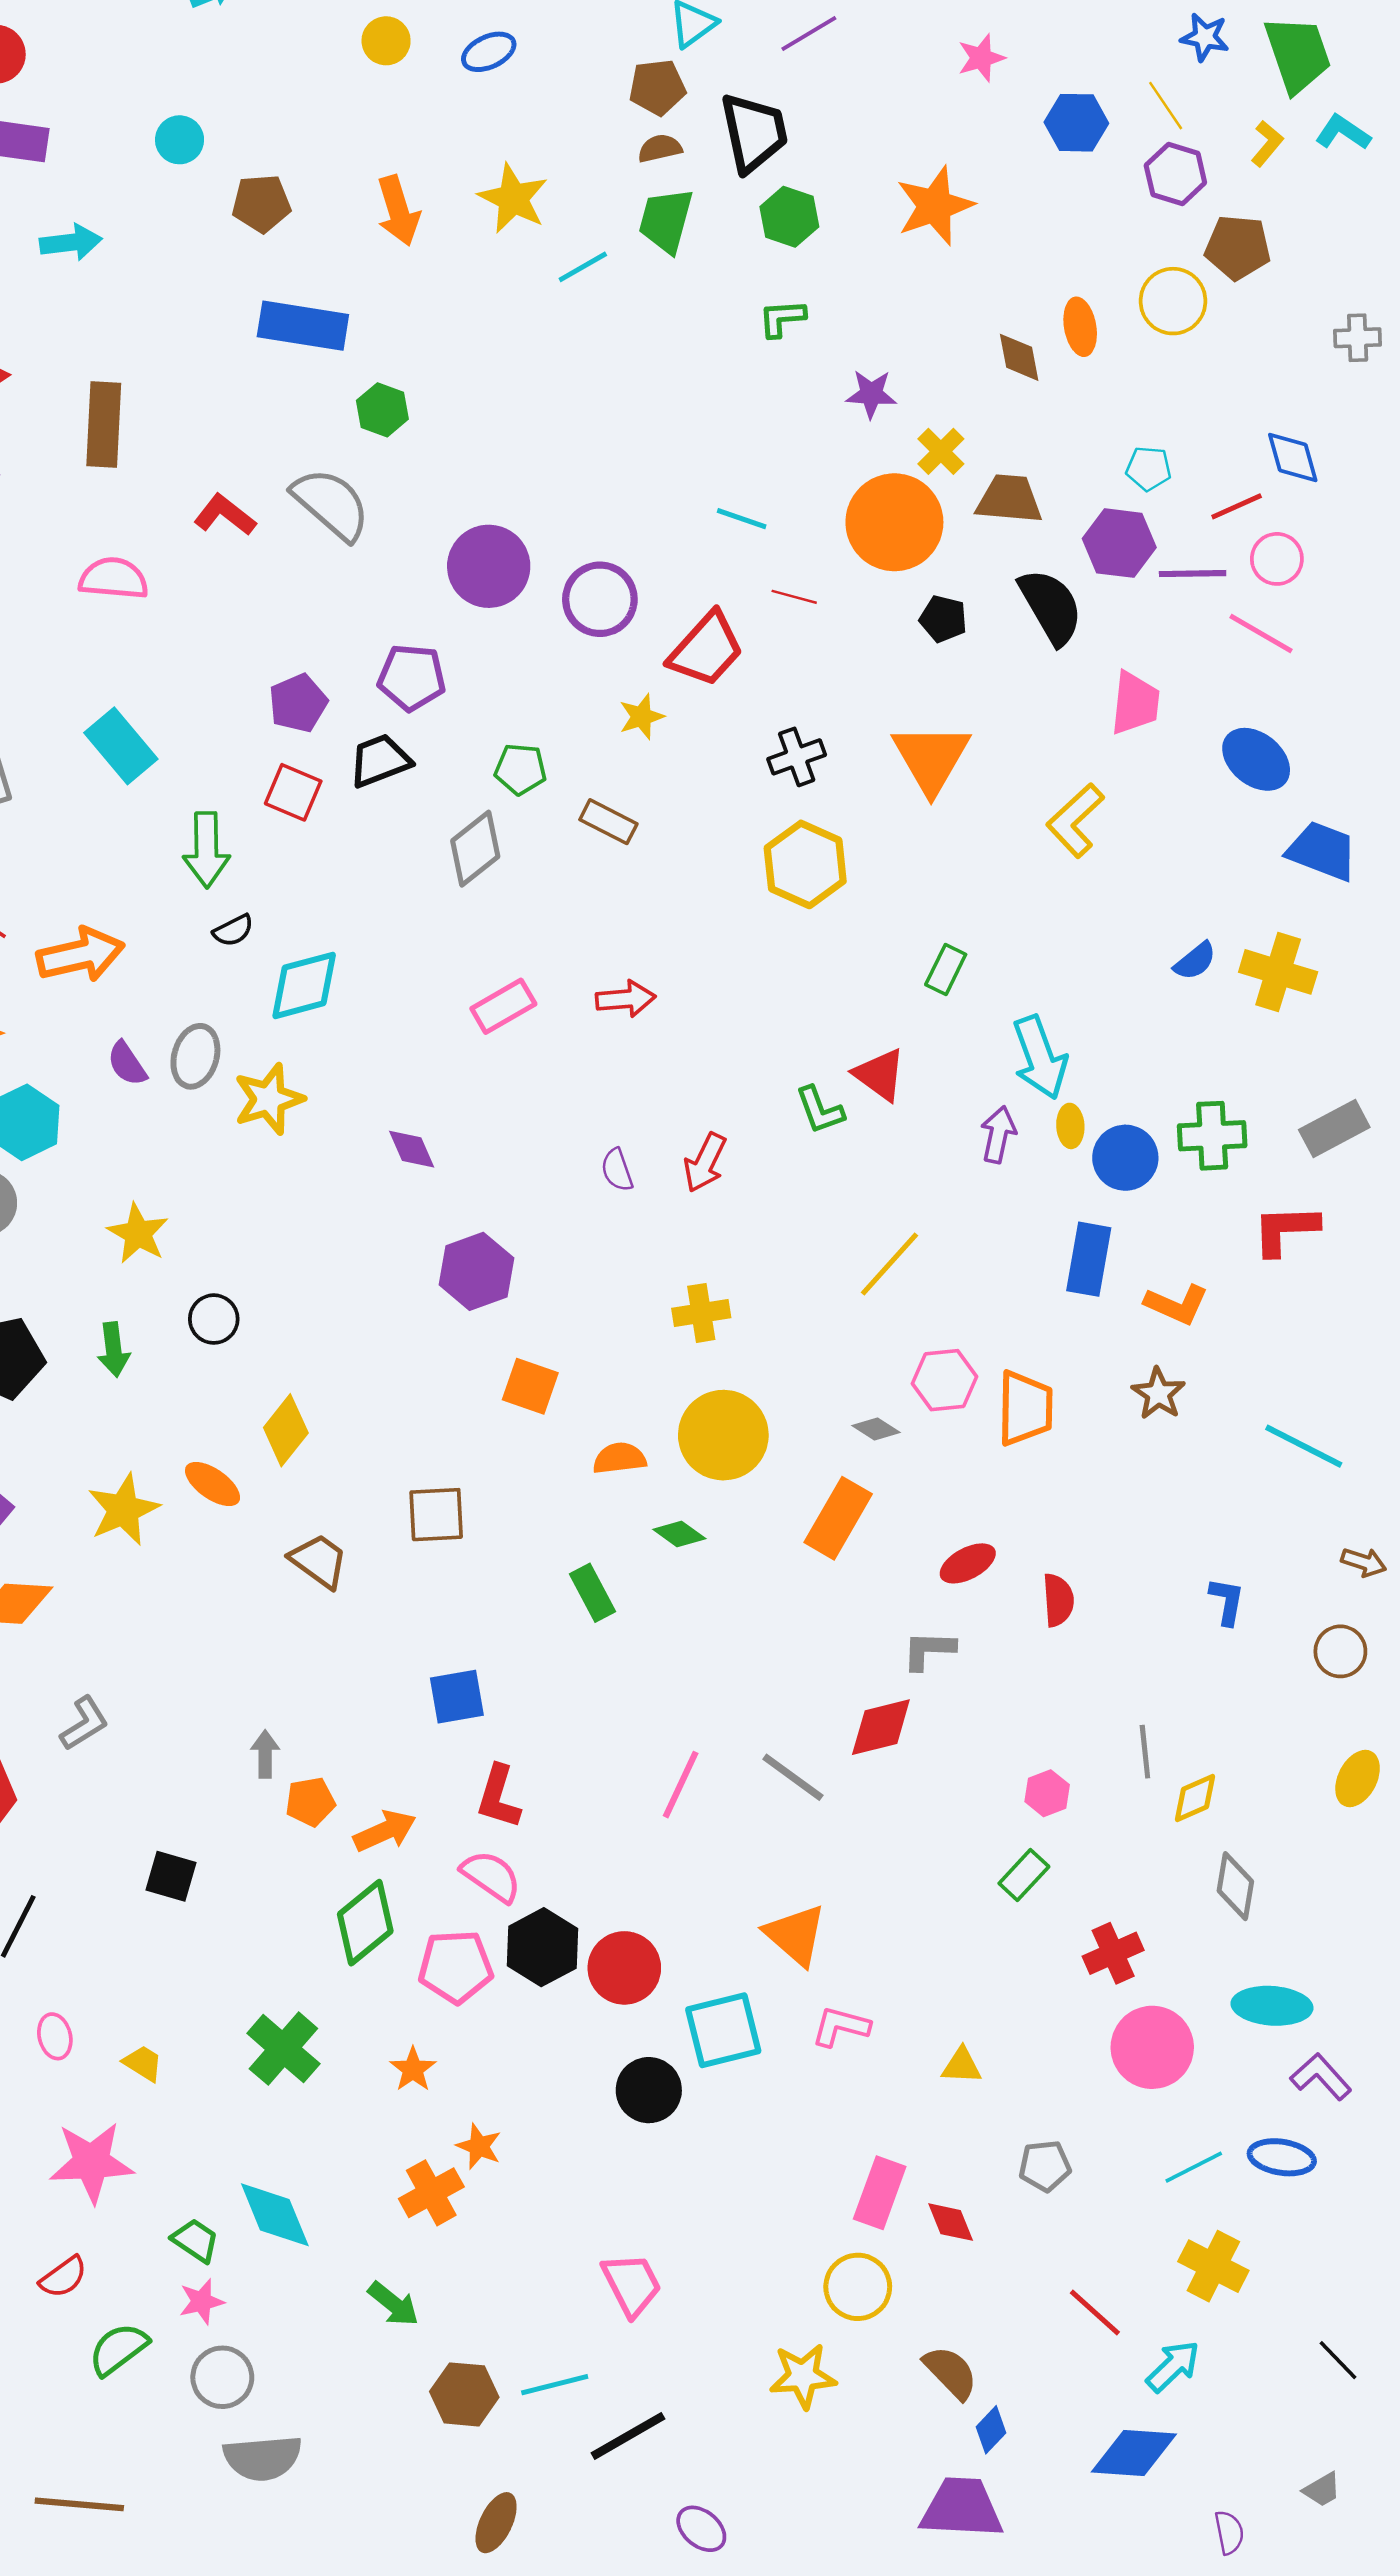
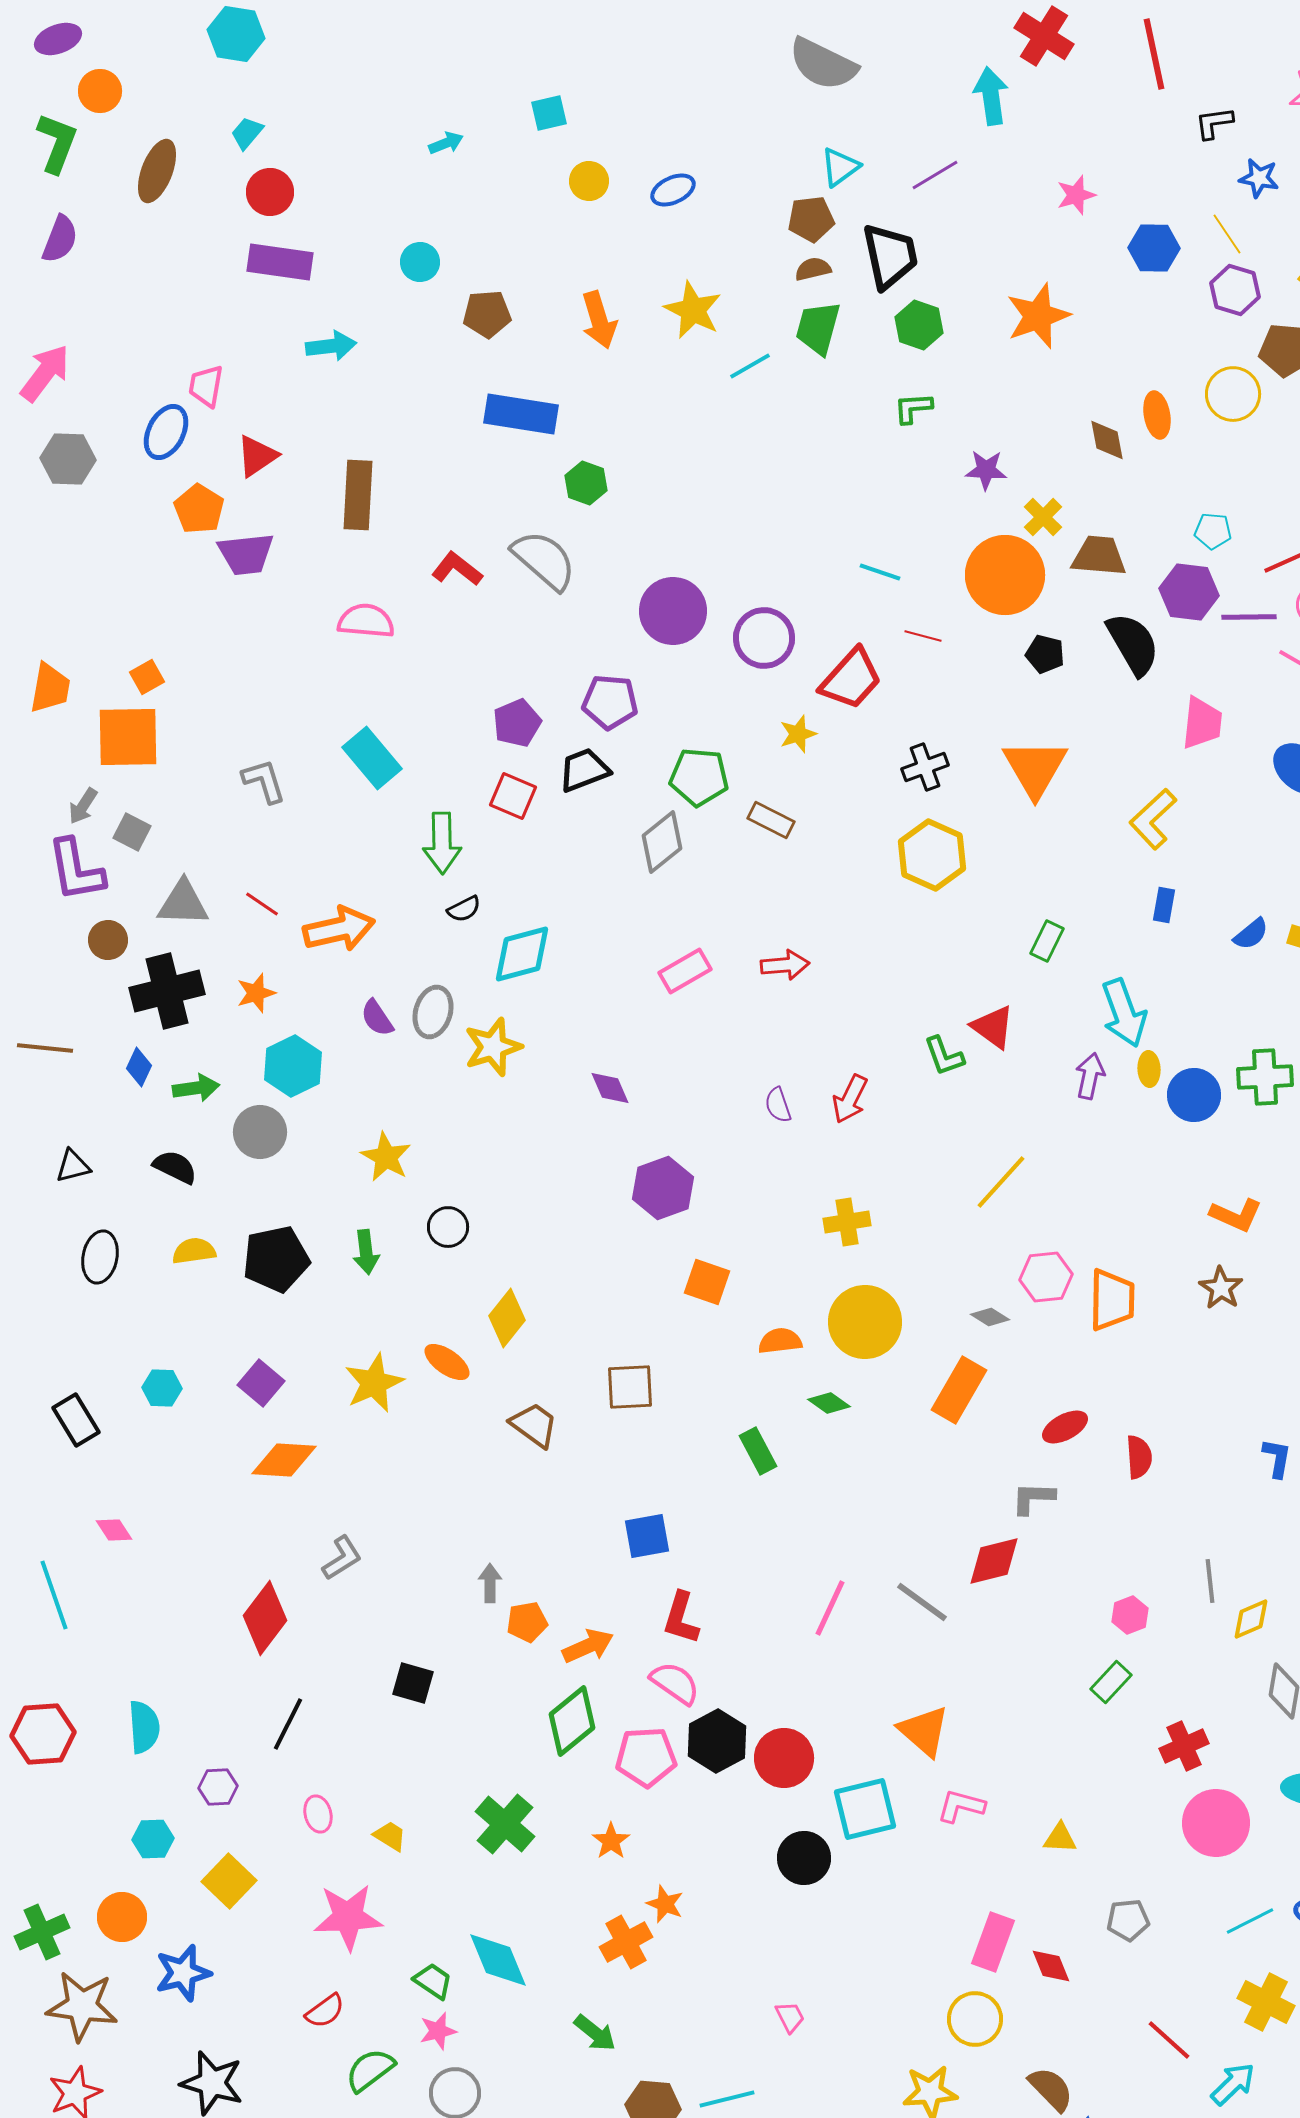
green pentagon: (520, 769) -> (699, 777), size x1.4
blue rectangle: (1089, 1259) -> (1164, 905), moved, size x0.6
pink trapezoid: (632, 2284) -> (790, 2017), size x0.6

